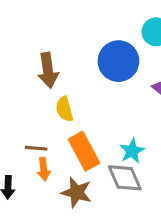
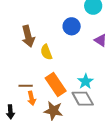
blue circle: (118, 61) -> (72, 26), size x0.7
yellow semicircle: (64, 109) -> (46, 52), moved

